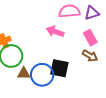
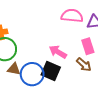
pink arrow: (55, 31) -> (58, 52), moved

